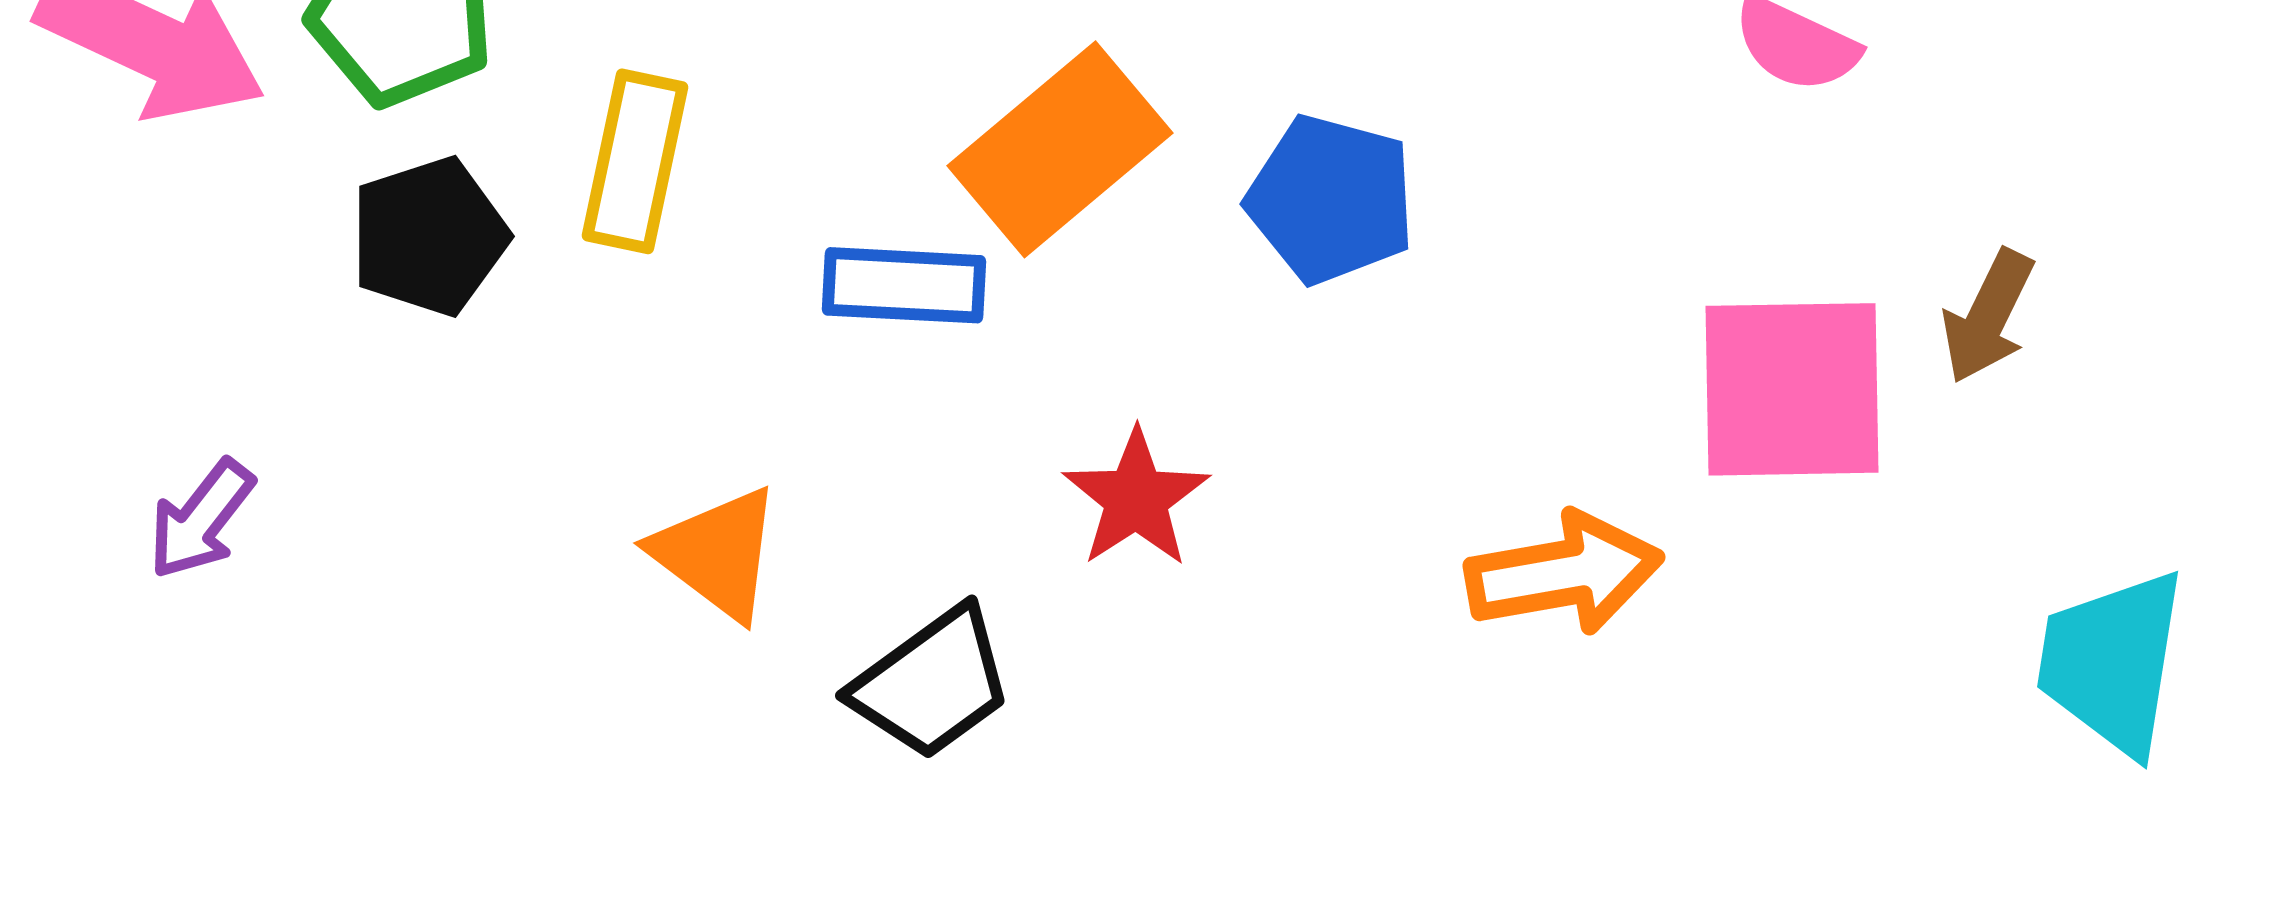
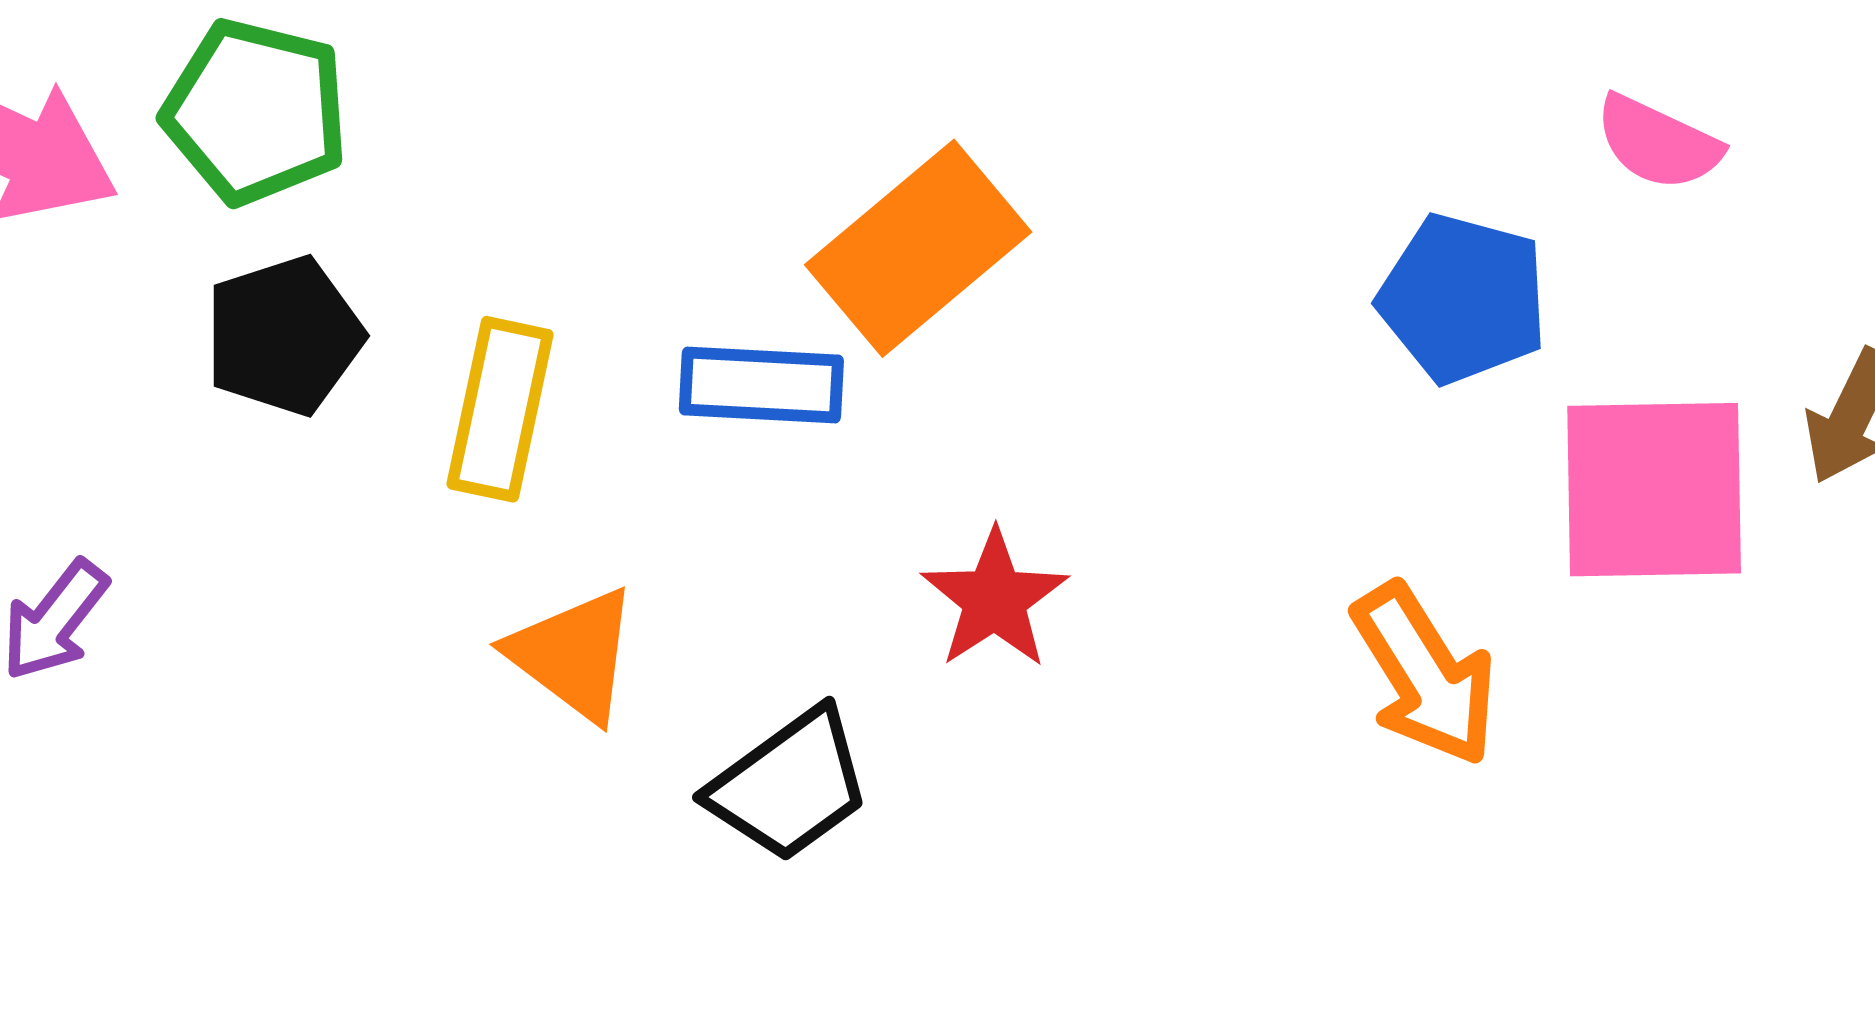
yellow rectangle: (635, 161) -> (500, 409), moved
blue pentagon: (1331, 199) -> (1463, 299), moved
orange arrow: (1564, 573) -> (1425, 675), turned 68

